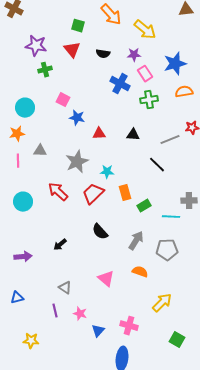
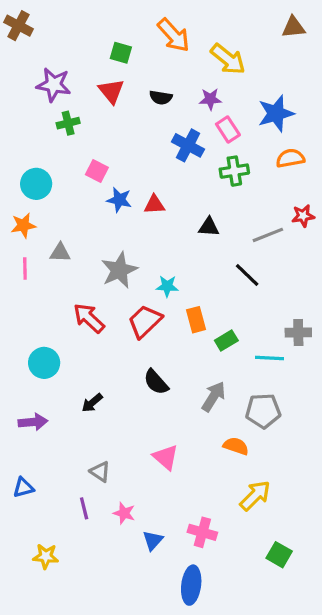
red triangle: (99, 134) -> (154, 205), moved
cyan circle: (23, 202) -> (44, 363), moved
orange semicircle: (140, 272) -> (236, 446), moved

